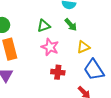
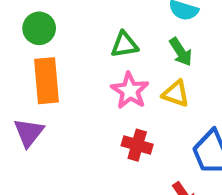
yellow triangle: (83, 47) -> (176, 94), moved, turned 32

